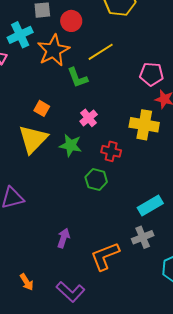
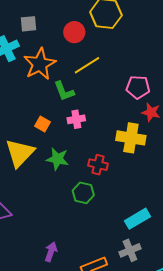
red circle: (71, 21) -> (74, 32), moved
orange square: (42, 108) -> (43, 124), moved
pink cross: (89, 118) -> (76, 119), moved, turned 30

